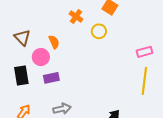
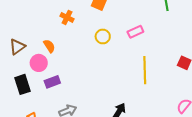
yellow circle: (99, 31) -> (103, 36), moved
brown triangle: (22, 38) -> (17, 47), turned 48
pink rectangle: (145, 52) -> (135, 32), moved

